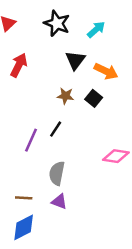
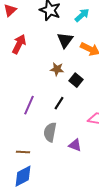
black square: (94, 98) -> (76, 80), moved
black line: (56, 129) -> (59, 103), moved
purple triangle: (59, 202) -> (75, 145), moved

